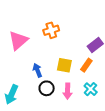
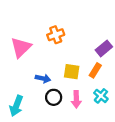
blue arrow: (37, 70) -> (43, 78), turned 128

